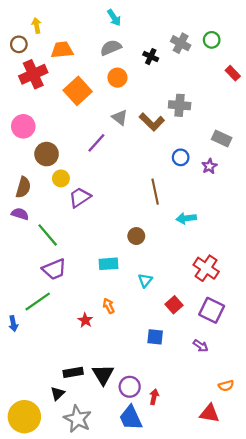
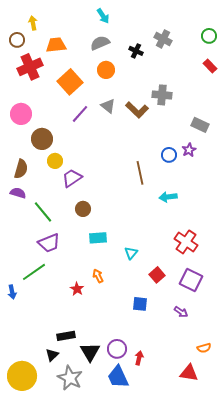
green circle: (212, 40) -> (209, 36), moved
purple line: (96, 143) -> (80, 114), moved
blue circle: (181, 157) -> (169, 155), moved
brown circle: (136, 236) -> (83, 209), moved
black triangle: (103, 375) -> (90, 352), moved

